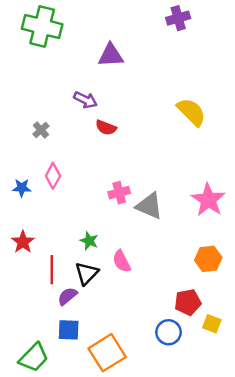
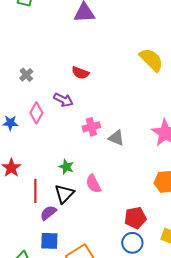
purple arrow: (85, 100) -> (63, 100), moved
gray triangle: (149, 206) -> (116, 138), size x0.7
red pentagon: (188, 302) -> (135, 218), moved

